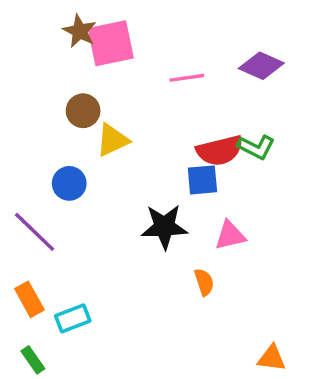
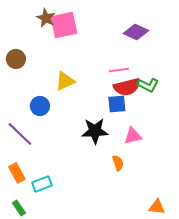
purple diamond: (261, 66) -> (136, 32), moved
pink line: (187, 78) -> (119, 70), moved
brown circle: (83, 111) -> (16, 59), moved

